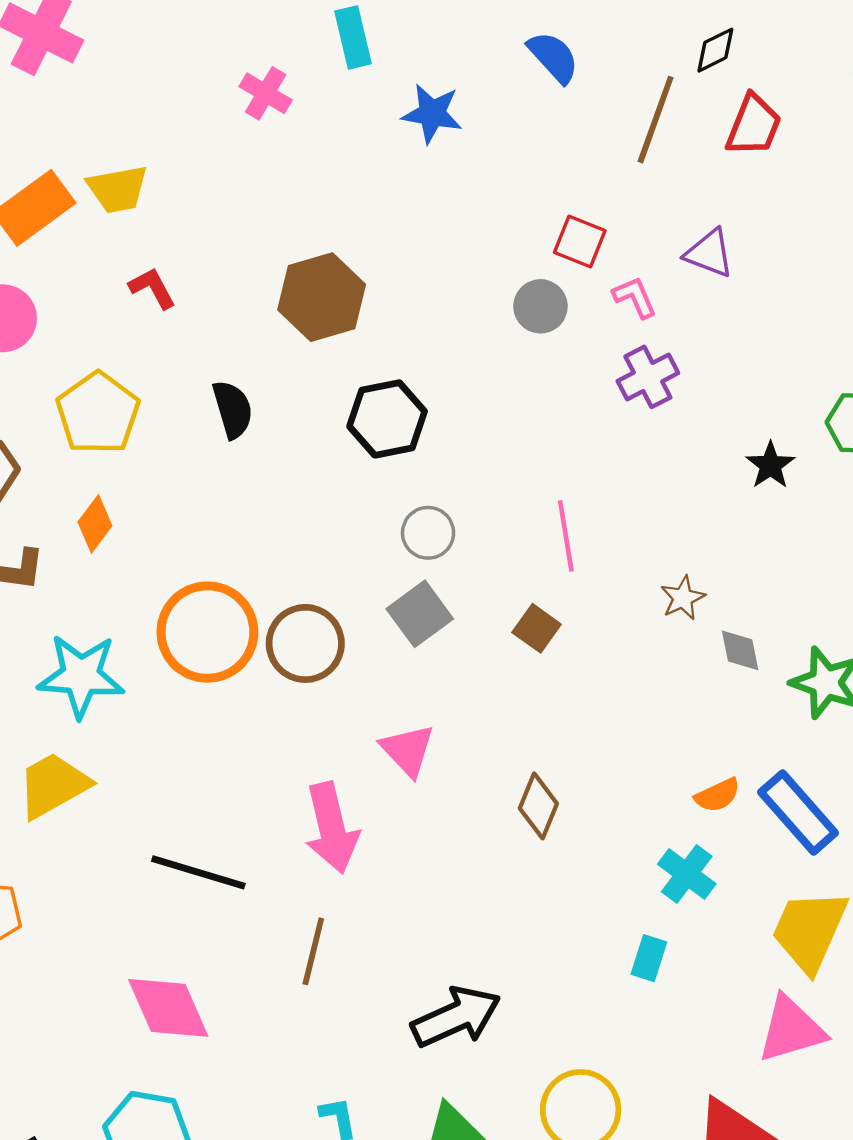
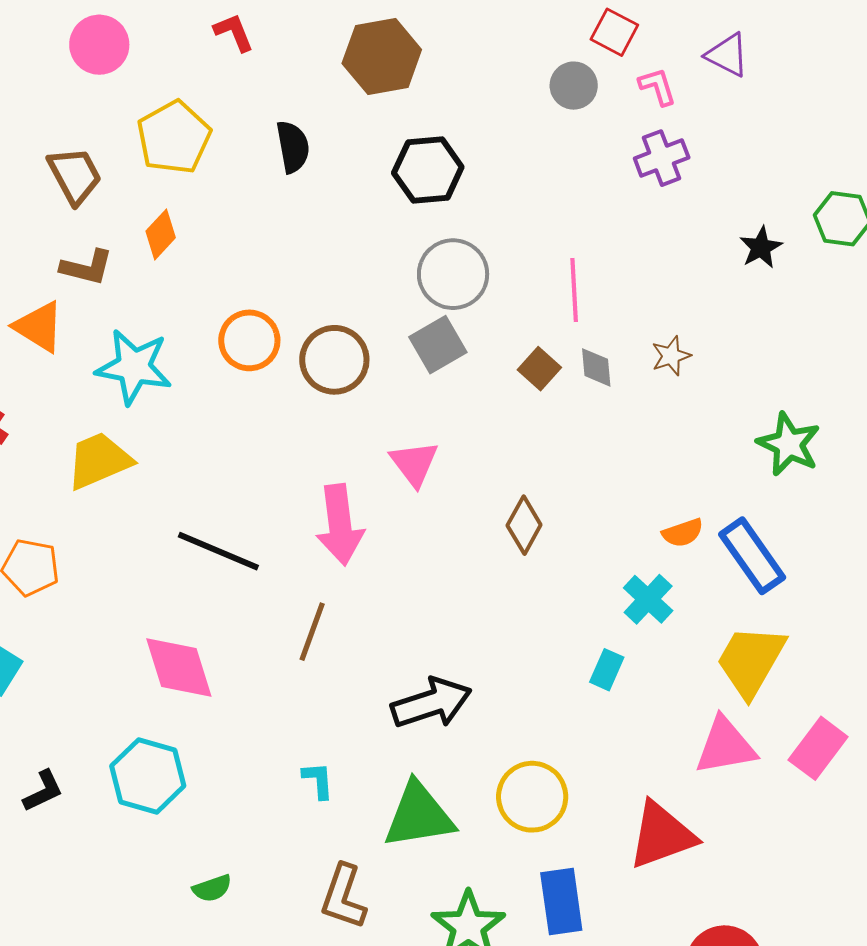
gray circle: (428, 533) -> (453, 274), size x1.5
orange circle: (207, 632) -> (249, 340), size x0.7
gray diamond: (740, 650) -> (596, 367), moved

